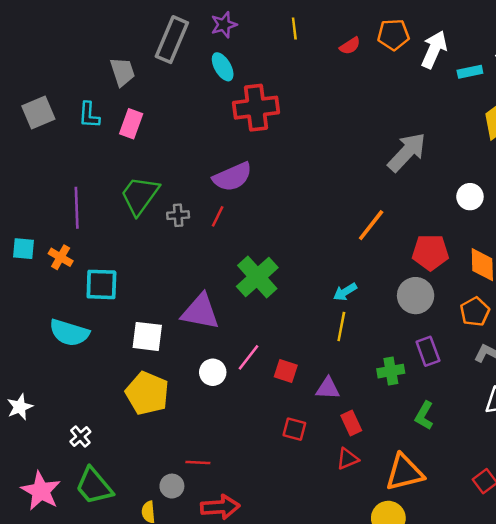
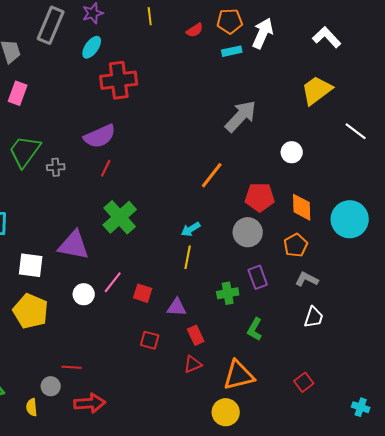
cyan ellipse: (223, 67) -> (92, 47), turned 65
cyan rectangle: (470, 72) -> (232, 51), moved
red line: (218, 216) -> (106, 168), moved

